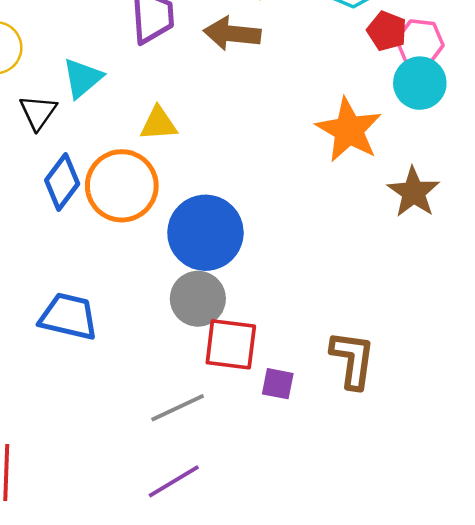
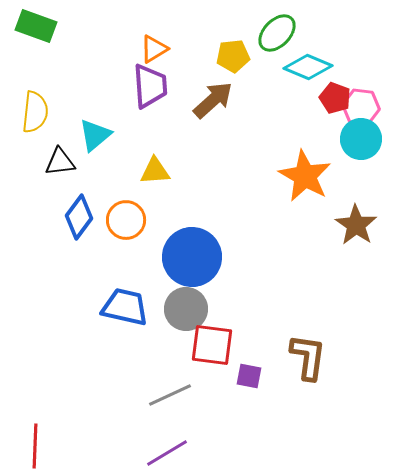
brown arrow: (232, 34) -> (213, 100), turned 132
black triangle: (38, 112) -> (60, 162), turned 48
orange circle: (122, 186) -> (126, 220), size x0.7
blue trapezoid: (68, 316) -> (125, 307), moved

